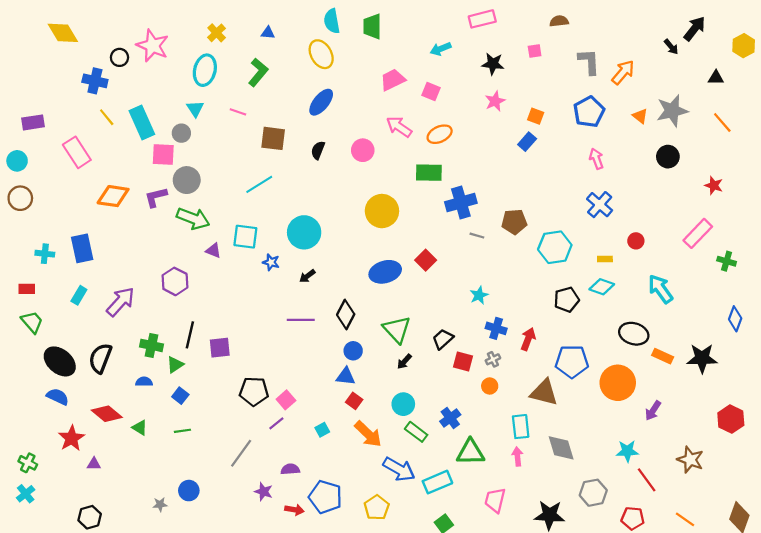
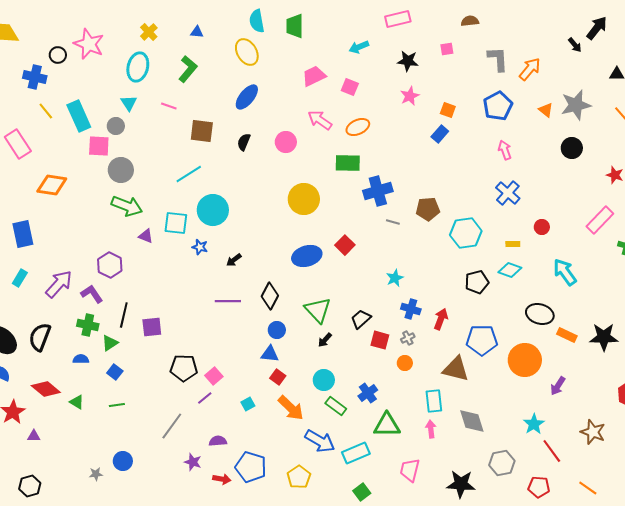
purple L-shape: (156, 197) -> (92, 294), moved, turned 70
cyan circle: (304, 232) -> (213, 210), moved
cyan star: (627, 451) -> (534, 424), turned -30

